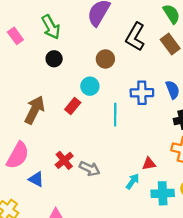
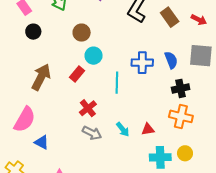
black circle: (54, 59) -> (33, 32), moved
brown circle: (105, 59) -> (82, 33), moved
red cross: (64, 160) -> (88, 108), moved
cyan arrow: (133, 181) -> (123, 129), moved, turned 105

